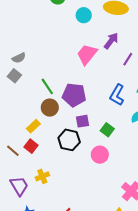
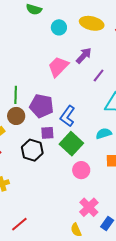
green line: (47, 86) -> (16, 95), turned 30
blue L-shape: (117, 95) -> (68, 116), moved
green square: (107, 130) -> (71, 144), size x1.6
pink circle: (100, 155) -> (81, 170), moved

